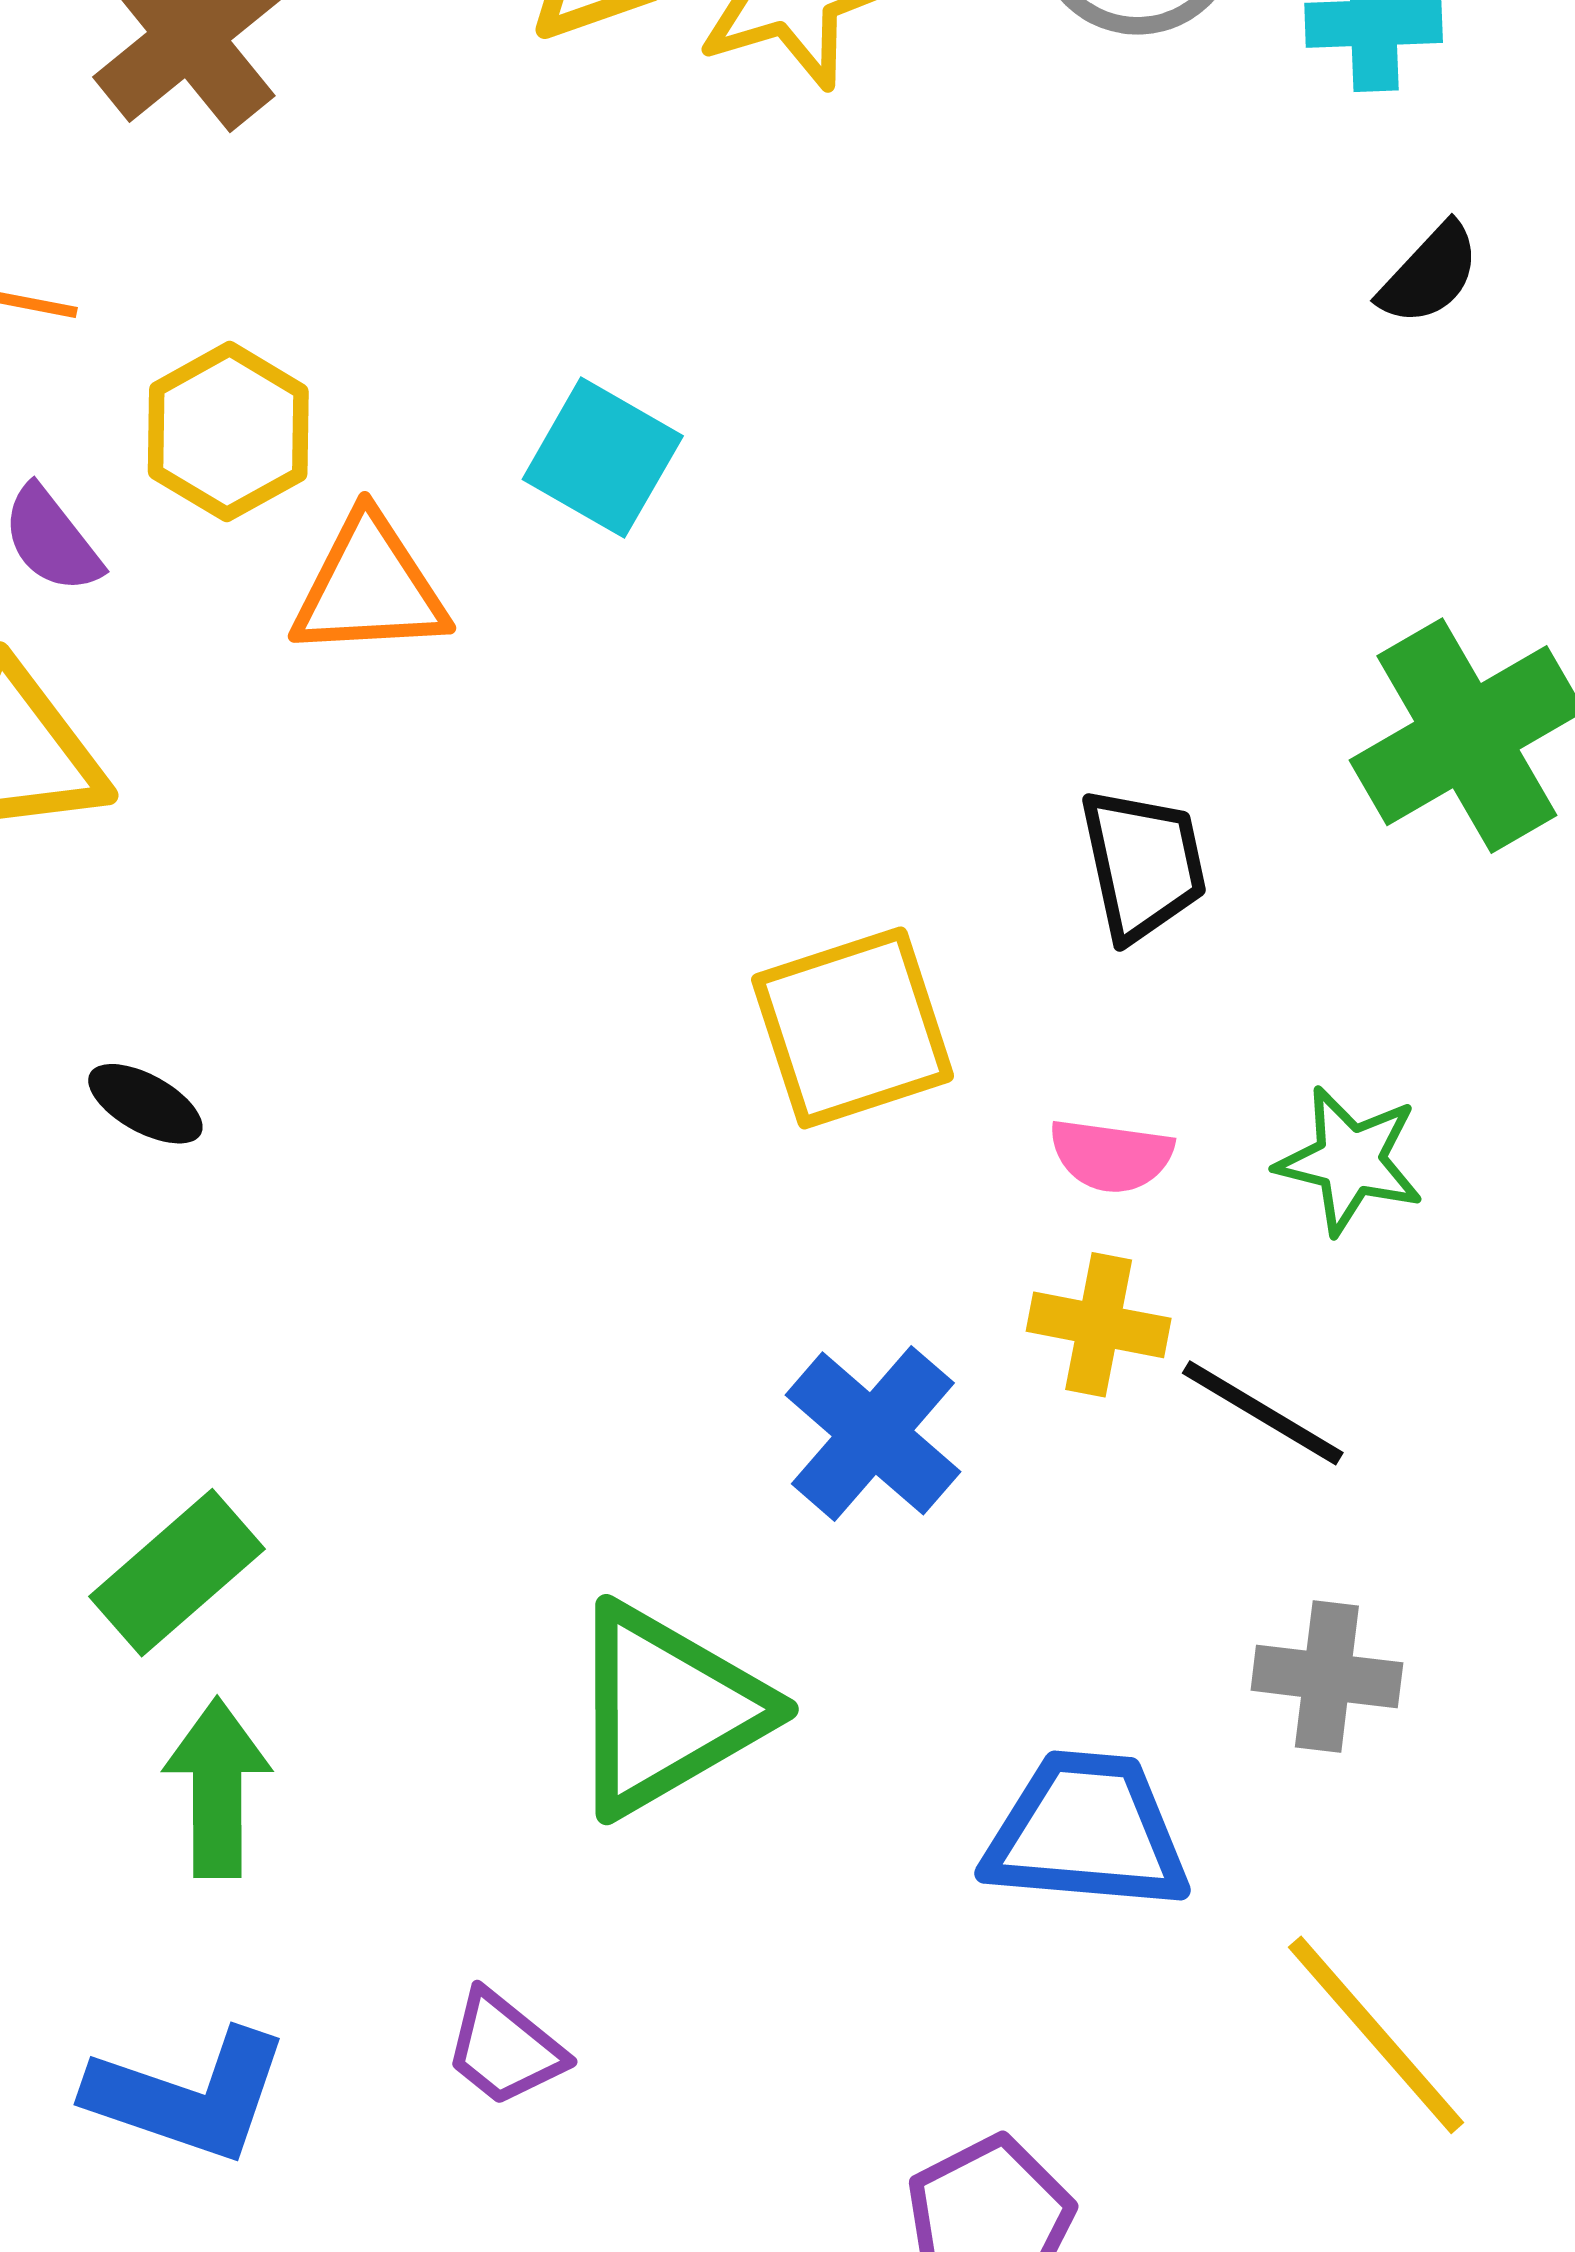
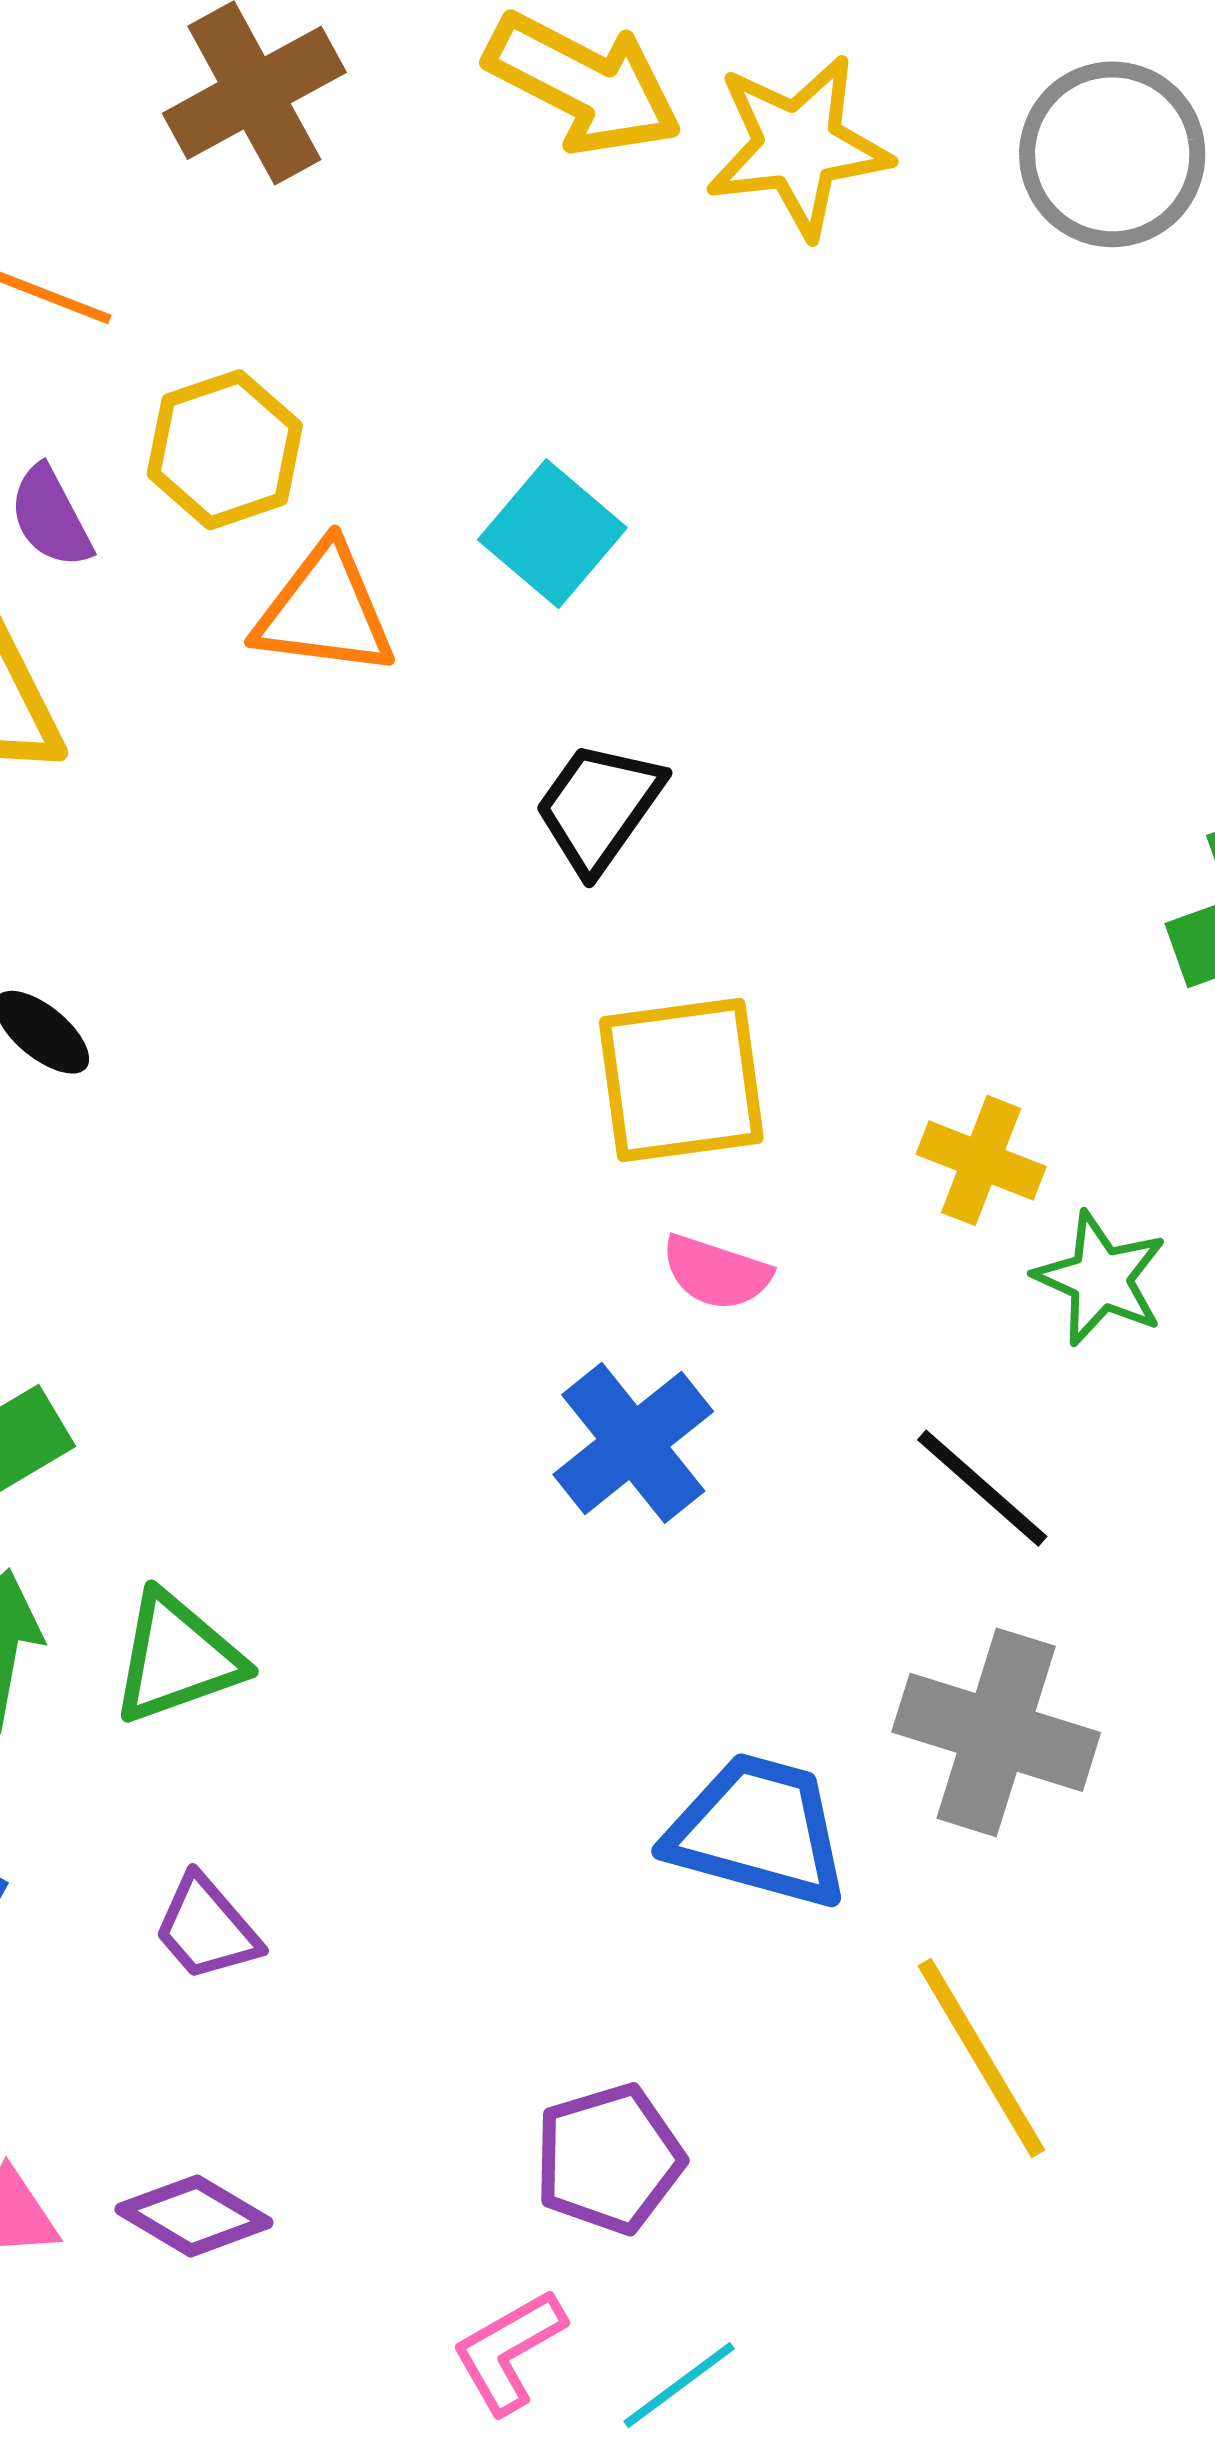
black trapezoid: (1143, 864) -> (599, 807), moved, turned -143
pink semicircle: (1111, 1156) -> (716, 1272), moved
yellow cross: (1099, 1325) -> (981, 1160), moved
gray cross: (1327, 1677) -> (996, 1732), size x1.5
green triangle: (667, 1710) -> (177, 1658), moved, size x0.7

